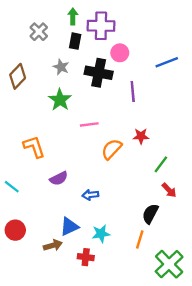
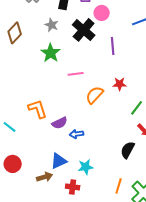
black cross: (99, 73) -> (84, 30), turned 30
orange L-shape: (34, 147) -> (38, 109), moved
purple semicircle: (59, 178) -> (60, 123), moved
orange line: (140, 240) -> (119, 186), moved

